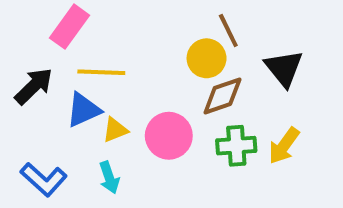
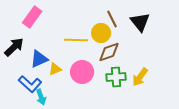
black triangle: (284, 68) -> (140, 22), moved
yellow line: (101, 72) -> (76, 40), moved
cyan arrow: (109, 177) -> (41, 97), moved
blue L-shape: (44, 179) -> (30, 84), moved

